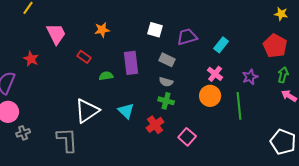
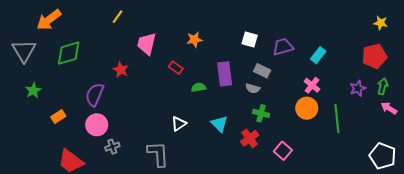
pink trapezoid: (56, 34) -> (147, 44), turned -140
red pentagon: (275, 46) -> (374, 56), turned 30
purple star: (250, 77) -> (358, 88), moved
gray semicircle: (166, 82) -> (253, 88), moved
white triangle: (87, 111) -> (179, 124), size x0.6

